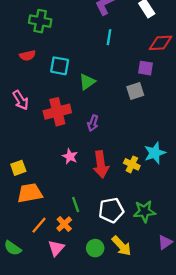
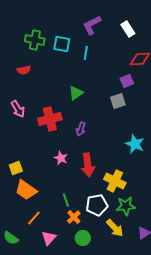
cyan line: (109, 37) -> (86, 53), moved
cyan square: (60, 66) -> (62, 44), moved
purple square: (146, 68) -> (127, 81), turned -32
cyan star: (155, 153) -> (135, 144), moved, turned -30
yellow cross: (132, 164) -> (115, 181), moved, size x1.5
orange trapezoid: (30, 193) -> (26, 190), turned -135
orange cross: (64, 224) -> (74, 217), moved
yellow arrow: (122, 246) -> (115, 228), moved

